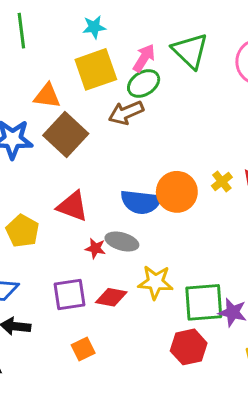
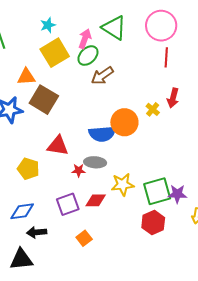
brown arrow: (126, 113) -> (102, 76), moved

